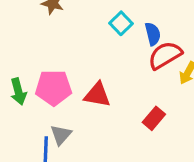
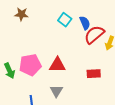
red rectangle: (154, 118) -> (94, 74), turned 56
gray triangle: (61, 135) -> (56, 91), moved

